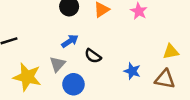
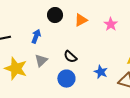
blue arrow: (70, 41) -> (36, 36), moved, turned -40
blue circle: (73, 84) -> (66, 79), moved

